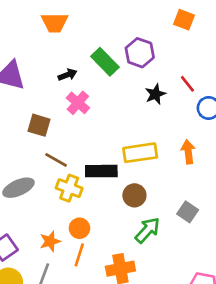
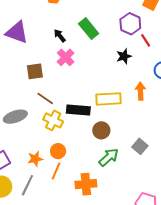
purple hexagon: (140, 53) -> (130, 24), moved
black arrow: (67, 75) -> (60, 36), turned -112
red line: (187, 84) -> (146, 40), moved
brown square: (39, 125) -> (35, 71), turned -30
orange arrow: (188, 152) -> (141, 91), moved

